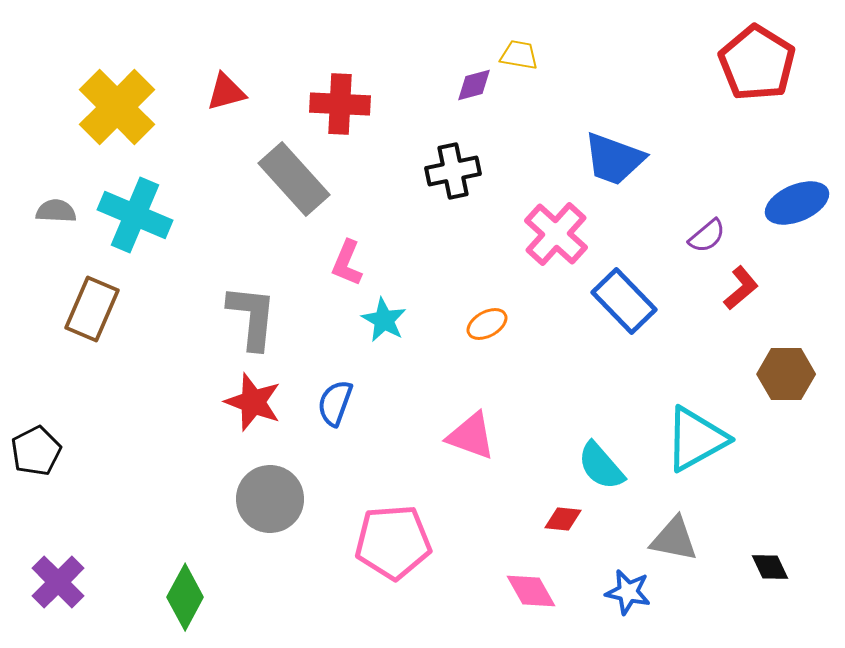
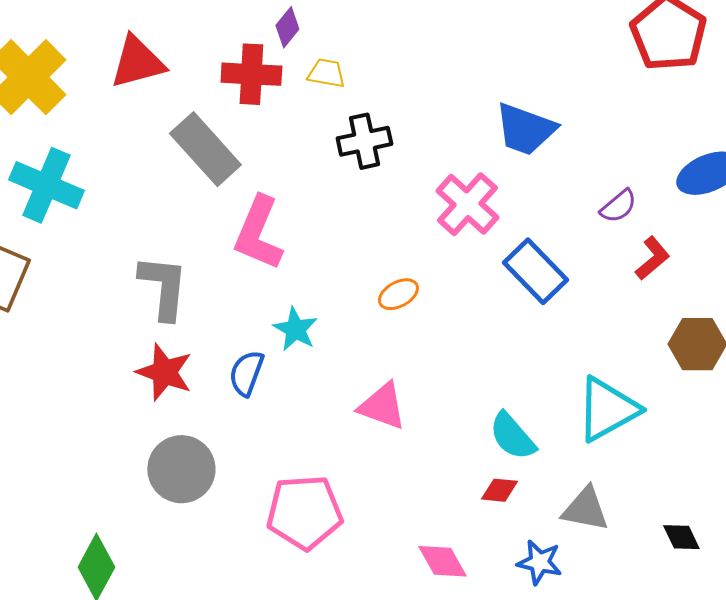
yellow trapezoid: (519, 55) -> (326, 73), moved
purple diamond: (474, 85) -> (287, 27), moved, turned -36
red triangle: (226, 92) -> (137, 62), size x1.4
pink L-shape: (347, 263) -> (258, 233), size x1.6
cyan star: (384, 320) -> (295, 329), moved
red diamond: (563, 519) -> (499, 490), moved

